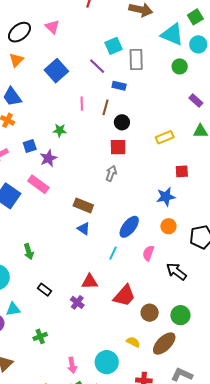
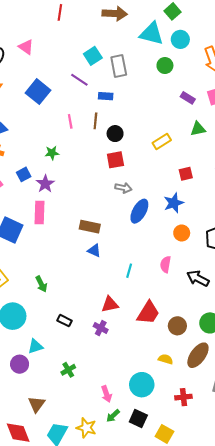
gray arrow: (111, 173) -> (123, 188), moved, turned 91
pink rectangle: (38, 184) -> (39, 213), turned 65
blue ellipse: (129, 227) -> (139, 211), moved

